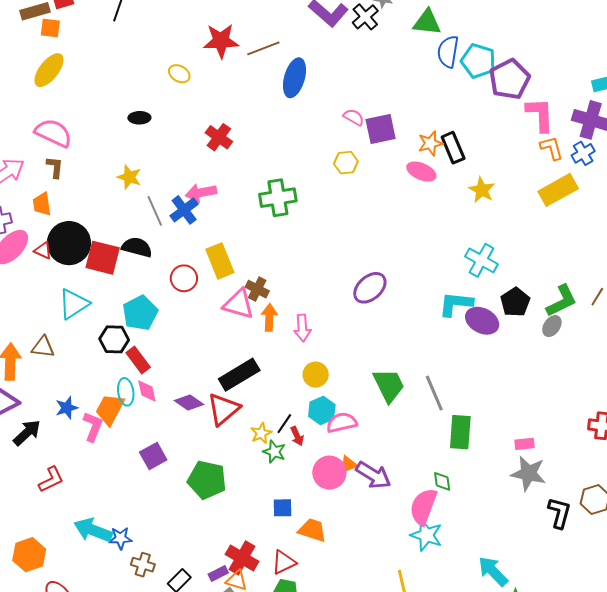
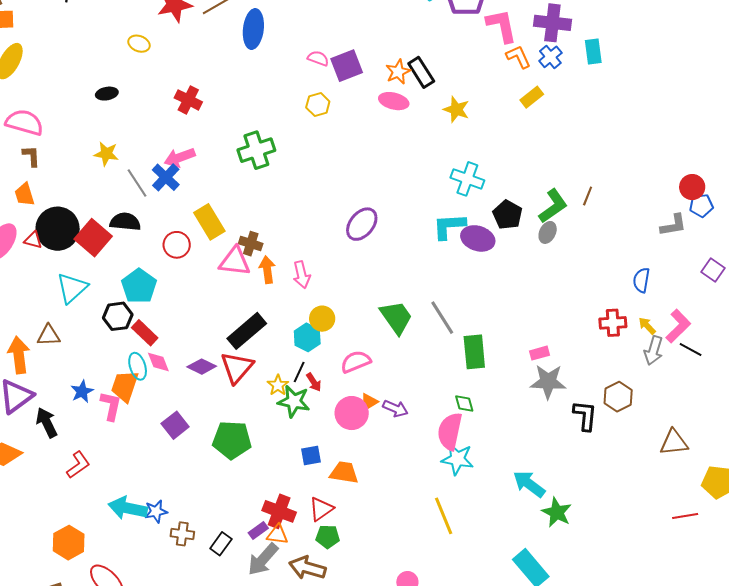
yellow rectangle: (558, 190) -> (532, 97), size x0.6
red square: (103, 258) -> (93, 238), turned 36
cyan hexagon: (322, 410) -> (307, 337), moved
black arrow: (27, 433) -> (47, 423), turned -64
green star: (274, 452) -> (294, 401), size x1.4
purple arrow: (373, 475) -> (395, 408), size x0.7

